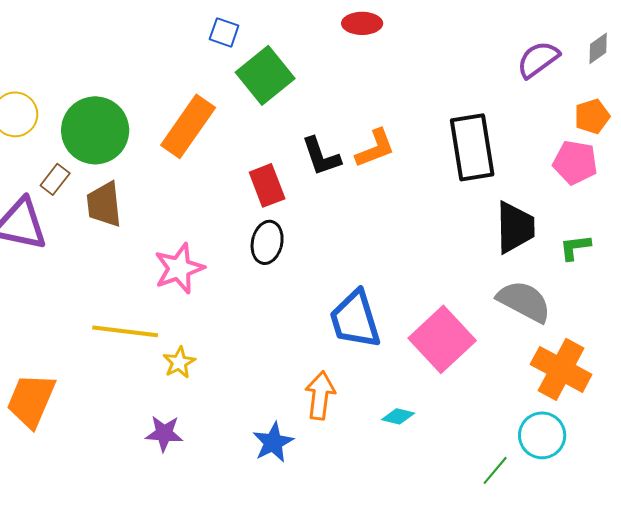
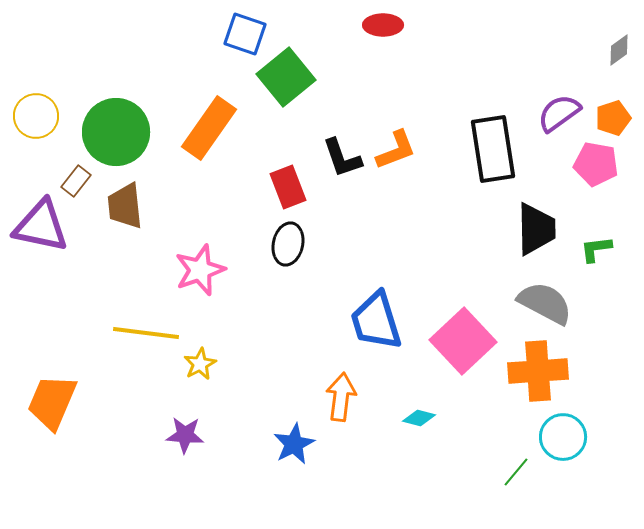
blue square: (224, 32) -> (245, 34), size x1.4
purple semicircle: (538, 59) -> (559, 113), moved
orange cross: (561, 369) -> (538, 371), moved, turned -32

